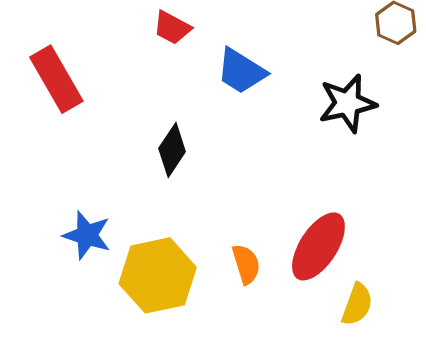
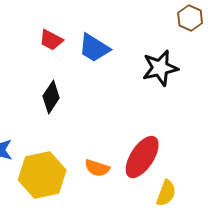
red trapezoid: (172, 28) -> (51, 40), moved
orange semicircle: (246, 264) -> (97, 168), turned 125

